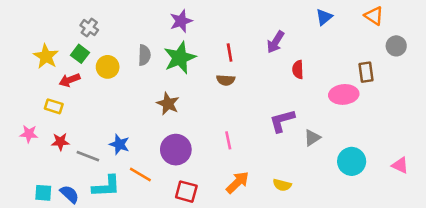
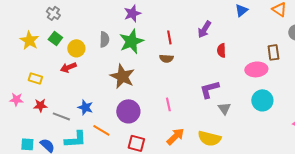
gray cross: (89, 28) -> (53, 13), moved
red arrow: (70, 80) -> (68, 67), moved
brown star: (168, 104) -> (122, 76), size x1.4
gray triangle: (312, 138) -> (224, 108), moved, turned -32
cyan circle: (352, 161) -> (262, 100), moved
yellow semicircle: (282, 185) -> (209, 138), size x1.6

